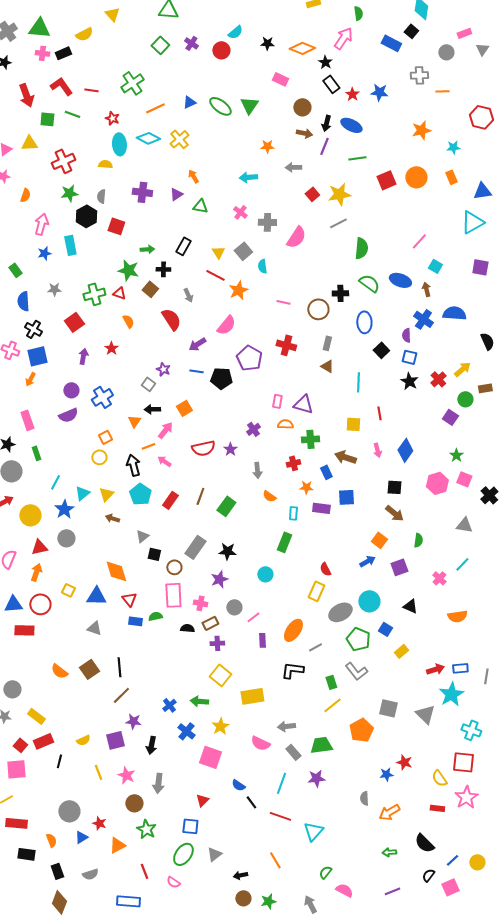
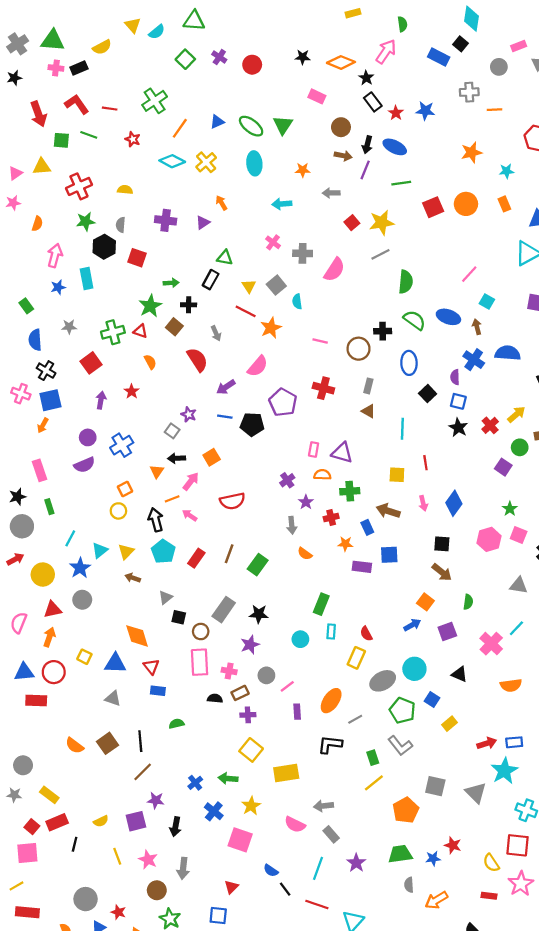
cyan semicircle: (235, 32) -> (157, 32), moved
orange line: (155, 108) -> (180, 128), turned -30
cyan ellipse: (119, 144) -> (254, 163), moved
green triangle: (200, 206) -> (225, 258), moved
green star: (128, 270) -> (150, 306), turned 30
purple star: (230, 449) -> (306, 502), moved
cyan rectangle: (293, 513) -> (331, 632), moved
pink cross: (439, 578) -> (491, 644), size x1.5
green semicircle: (155, 616) -> (177, 724), moved
green trapezoid: (321, 745) -> (400, 854), moved
purple star: (316, 778) -> (356, 863), turned -30

